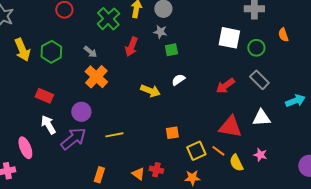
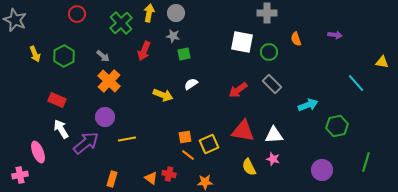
yellow arrow: (22, 50) -> (35, 54), size x0.7
purple circle: (81, 112) -> (105, 117), moved
white triangle: (261, 118) -> (274, 135), moved
yellow square: (196, 151) -> (209, 144), moved
orange line: (218, 151) -> (188, 155), moved

